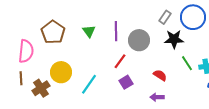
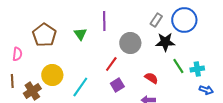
purple line: (116, 31) -> (104, 21), moved
pink semicircle: (26, 51) -> (17, 54), size x0.6

